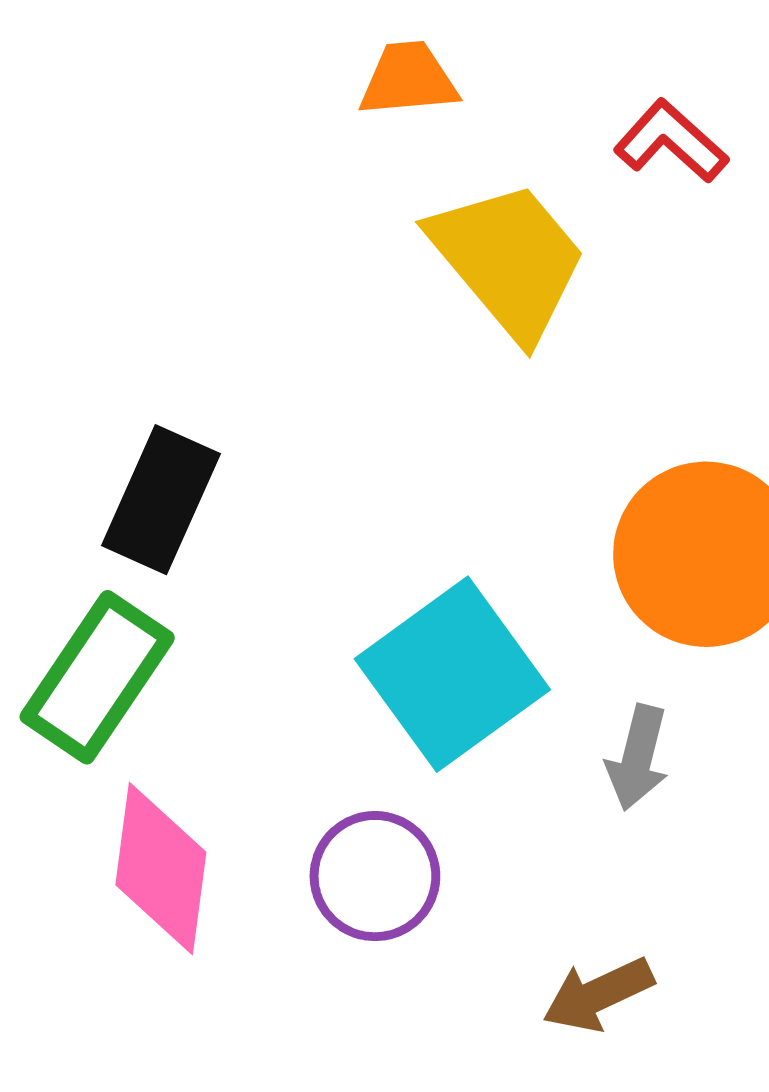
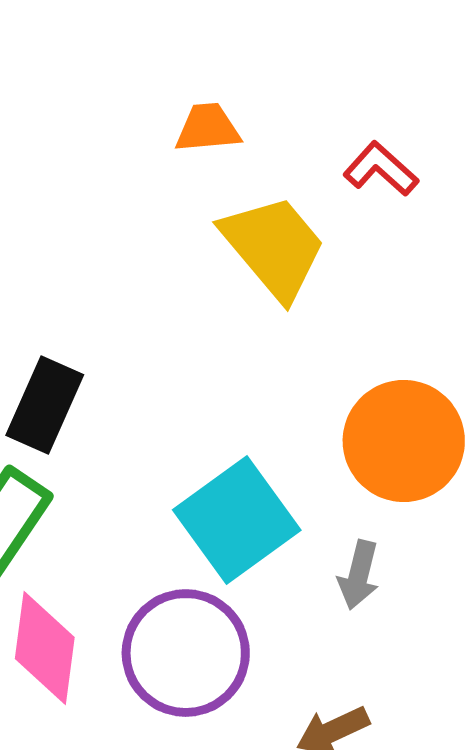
purple circle: (375, 876) -> (186, 653), size x1.5

